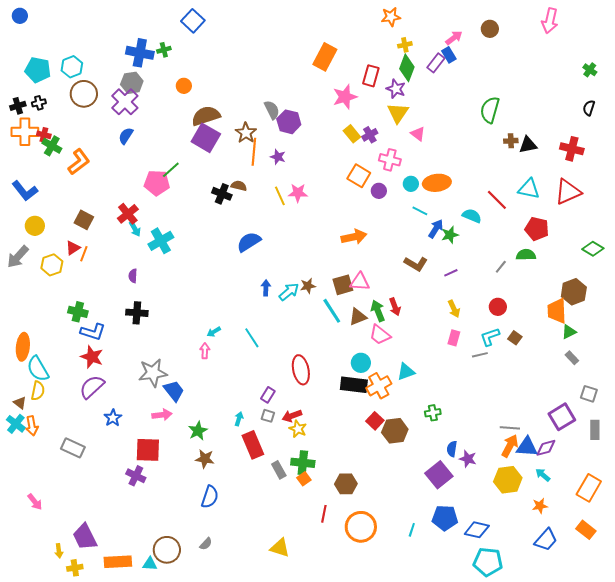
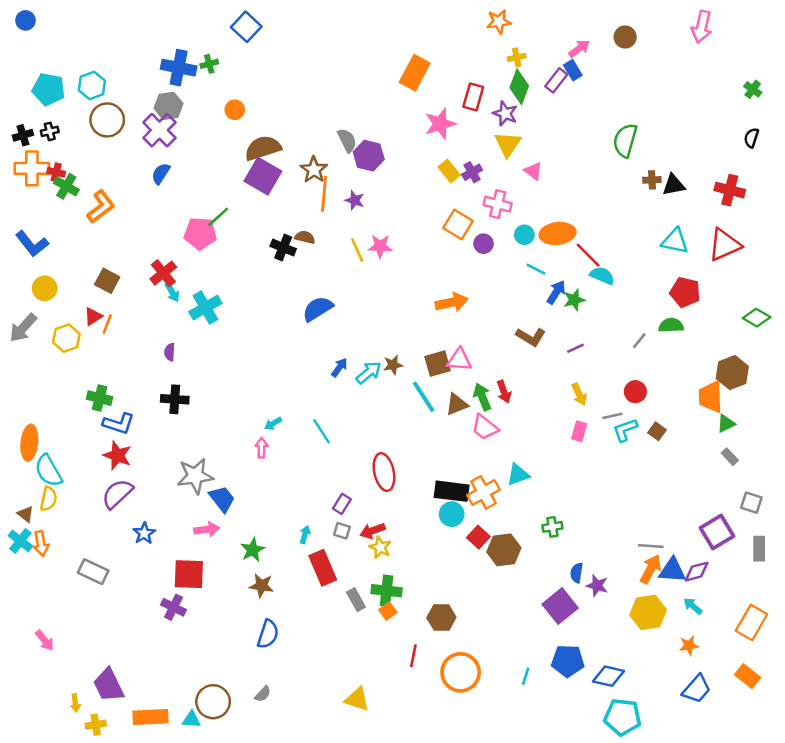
red line: (497, 200) -> (588, 255), moved
blue arrow: (266, 288) -> (339, 367), turned 35
gray line: (480, 355) -> (612, 416), moved
cyan circle: (361, 363) -> (452, 514), moved

